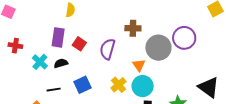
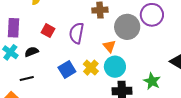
purple rectangle: (58, 37) -> (13, 28), moved
blue square: (82, 85) -> (67, 70), moved

